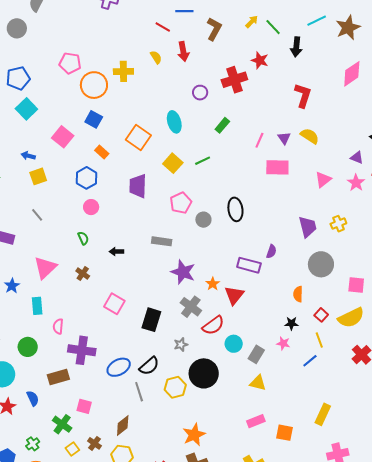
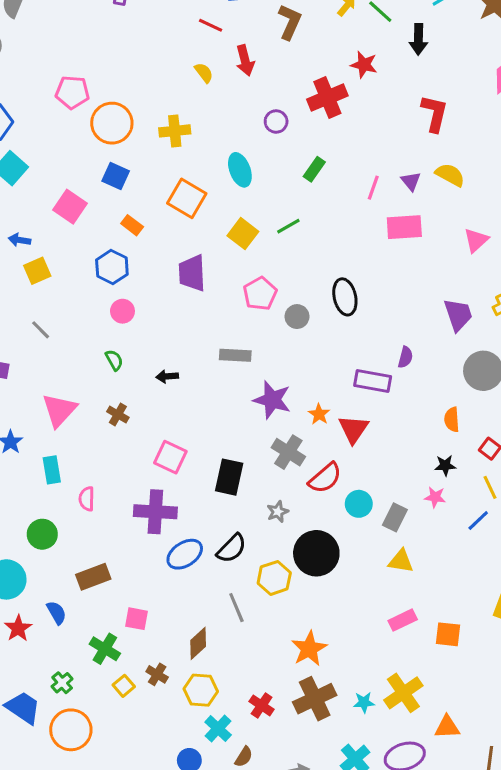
yellow cross: (123, 71) -> (175, 131), moved
purple cross: (82, 350) -> (155, 512), moved
gray line: (139, 392) -> (236, 608), moved

